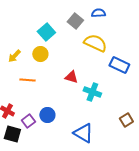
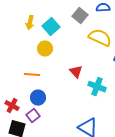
yellow arrow: (14, 56) -> (30, 23), moved, turned -32
red triangle: (71, 77) -> (76, 72), turned 32
blue circle: (47, 115) -> (38, 98), moved

